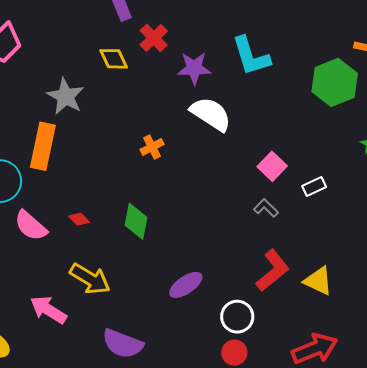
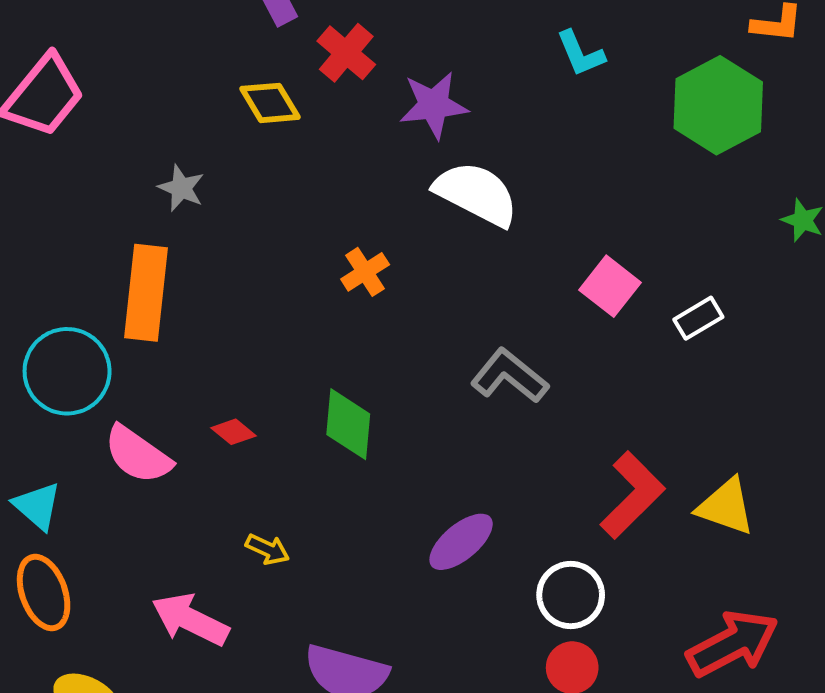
cyan L-shape: (251, 56) -> (580, 53), moved, size x0.6
gray star: (66, 96) -> (181, 188), size x0.6
gray L-shape: (266, 208) -> (509, 376), moved, size x1.5
yellow arrow: (90, 279) -> (268, 549), size x0.5

